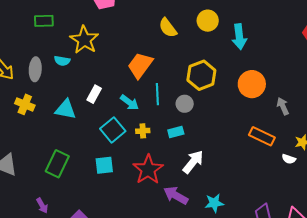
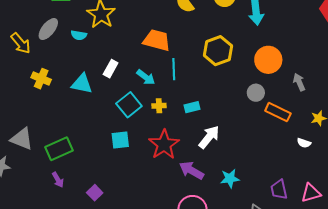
orange trapezoid: (140, 65) -> (157, 40), turned 68
gray ellipse: (35, 69) -> (48, 29), moved, turned 35
gray circle: (185, 104) -> (256, 93), moved
white semicircle: (289, 159) -> (304, 143), moved
green rectangle: (57, 164) -> (59, 149), moved, turned 40

